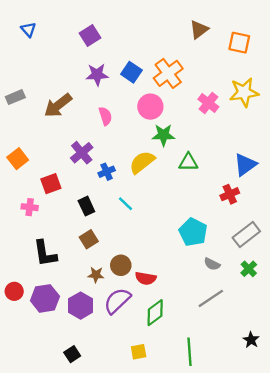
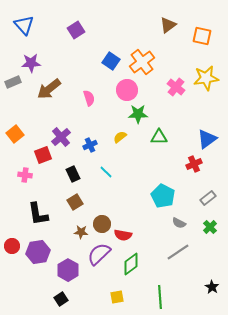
blue triangle: (28, 30) -> (24, 25), size x1.5
purple star: (97, 75) -> (31, 63), moved
purple cross: (82, 153) -> (61, 137), moved
yellow semicircle: (142, 162) -> (120, 137), size x0.6
gray rectangle: (246, 234) -> (208, 198), size x0.7
purple hexagon: (81, 306) -> (68, 270), moved

